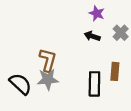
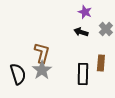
gray star: (48, 79) -> (42, 70), turned -30
black semicircle: (20, 84) -> (18, 74), turned 30

